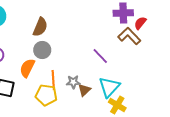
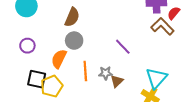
purple line: (100, 56) -> (123, 47), moved
cyan triangle: (109, 87) -> (156, 78), moved
yellow pentagon: (46, 95) -> (52, 86), moved, turned -30

